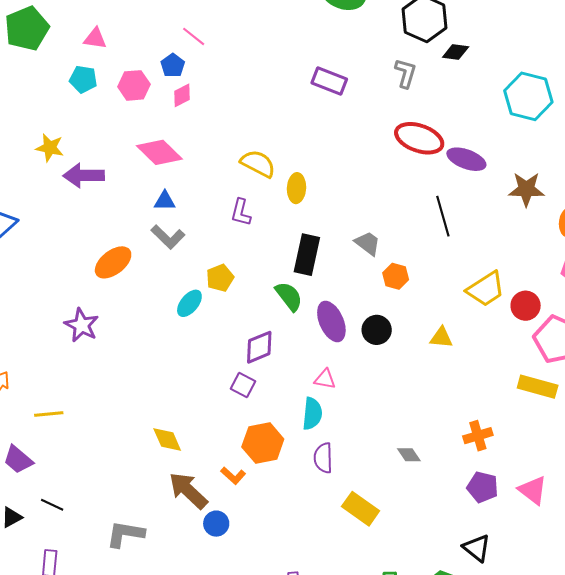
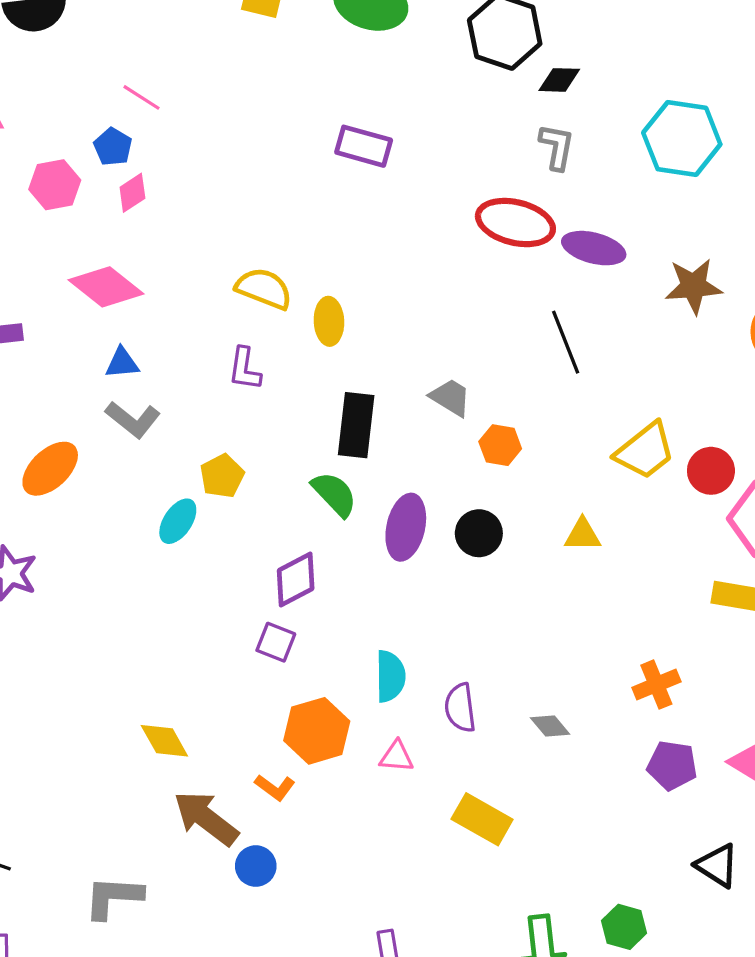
gray L-shape: (406, 73) -> (557, 147), moved
purple ellipse: (331, 321) -> (406, 527), turned 42
pink triangle: (325, 379) -> (397, 756), moved
purple semicircle: (323, 458) -> (460, 708), moved
black triangle: (477, 548) -> (717, 866), moved

